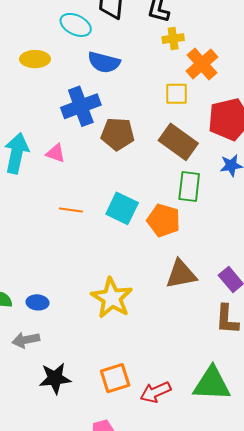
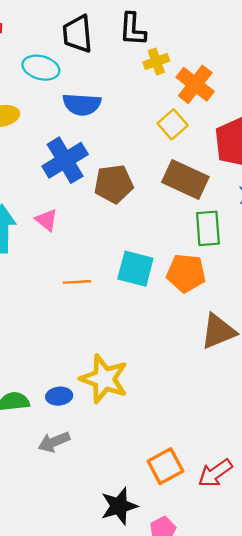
yellow square: (177, 94) -> (173, 124), turned -30
pink triangle: (56, 153) -> (46, 220), turned 30
yellow star: (112, 298) -> (104, 379), moved
black star: (55, 378) -> (119, 506), moved

